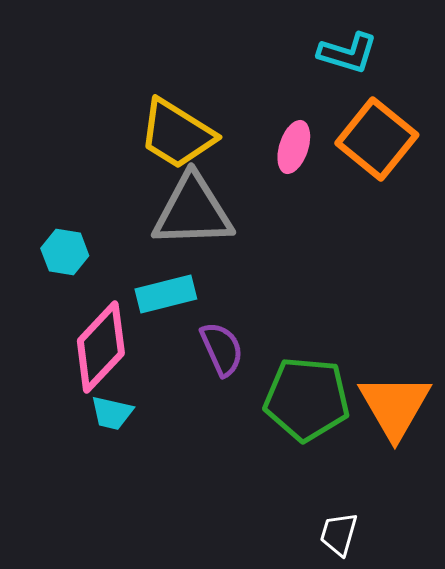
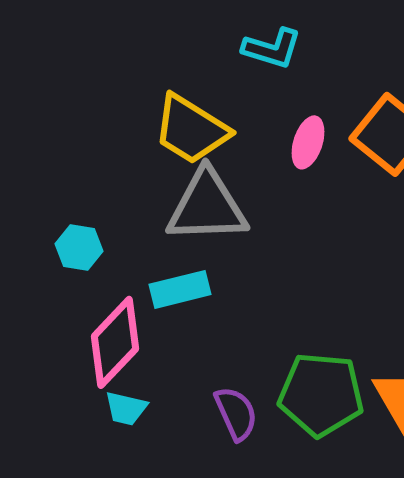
cyan L-shape: (348, 53) -> (272, 48), moved
purple semicircle: (222, 349) -> (236, 413), moved

